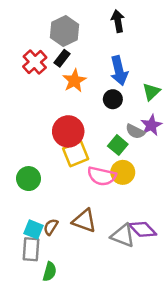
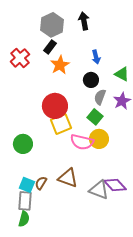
black arrow: (118, 21) -> (84, 21), moved
red cross: (35, 62) -> (20, 58), moved
blue arrow: (119, 71) -> (96, 57), size x0.6
green triangle: (151, 92) -> (122, 74), turned -49
gray semicircle: (135, 131) -> (100, 97), moved, turned 84
green semicircle: (50, 272) -> (24, 219), moved

